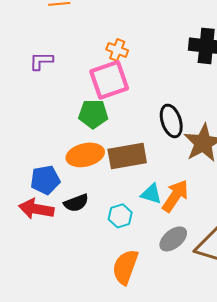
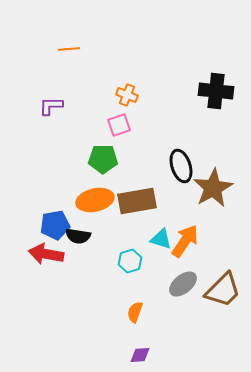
pink square: (109, 80) -> (119, 125), size x0.6
black semicircle: (76, 203) -> (78, 236), moved, turned 30
orange semicircle: (125, 267) -> (135, 312), size x0.6

